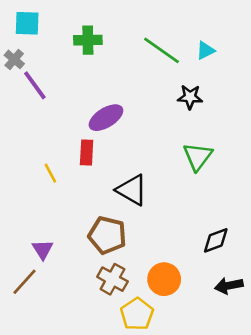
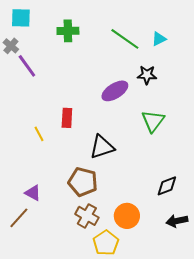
purple ellipse: (106, 118) -> (115, 91), moved
black triangle: (132, 190) -> (102, 147), turned -48
purple triangle: (43, 249) -> (33, 193), turned -30

